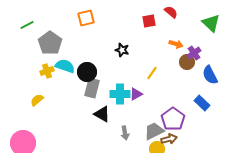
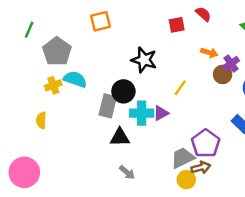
green line: (27, 25) -> (29, 30), turned -40
black star: (122, 50) -> (144, 60), size x1.5
black circle: (87, 72) -> (123, 91), moved
yellow semicircle: (37, 100) -> (41, 120), turned -48
black triangle: (102, 114) -> (120, 137), turned -30
gray arrow: (125, 133) -> (127, 172), moved, turned -40

